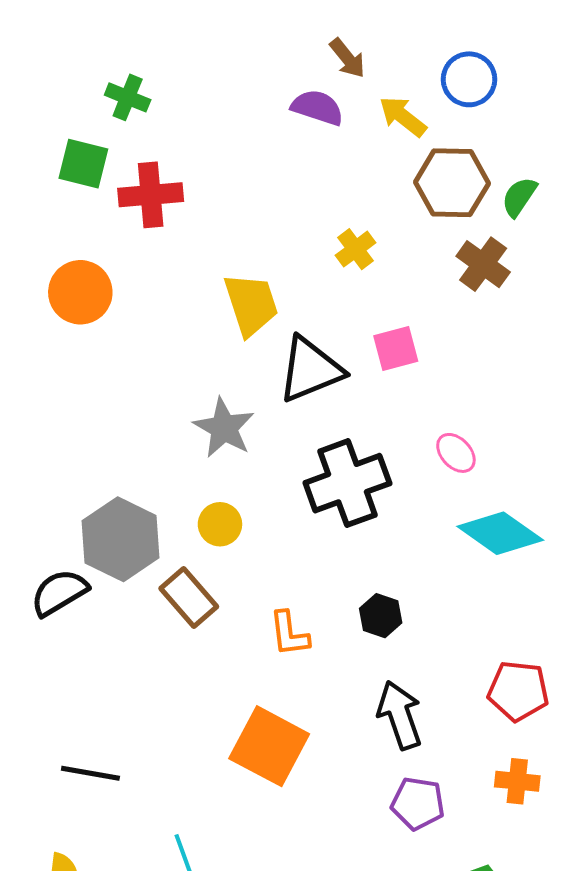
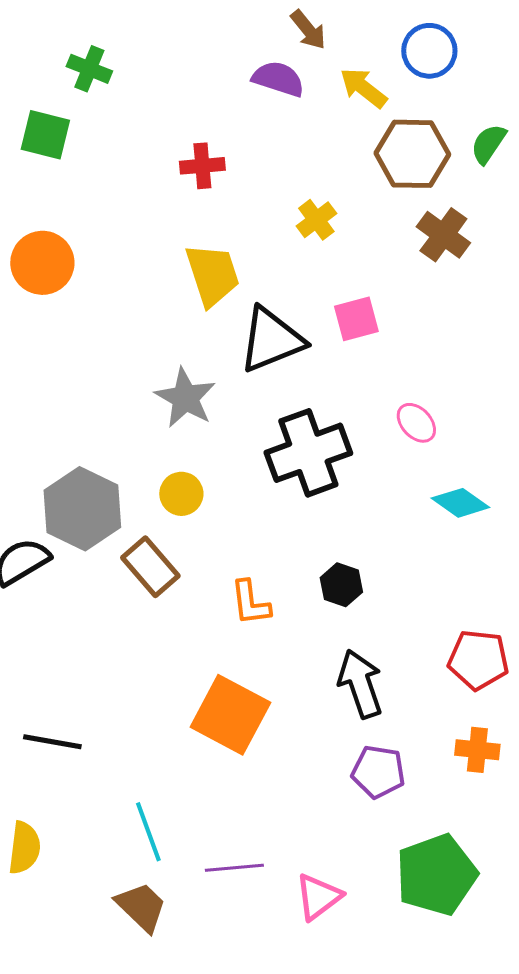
red cross: (151, 195) -> (202, 166), moved, size x0.7
green semicircle: (519, 197) -> (488, 144), moved
cyan diamond: (500, 533) -> (460, 503), size x0.7

